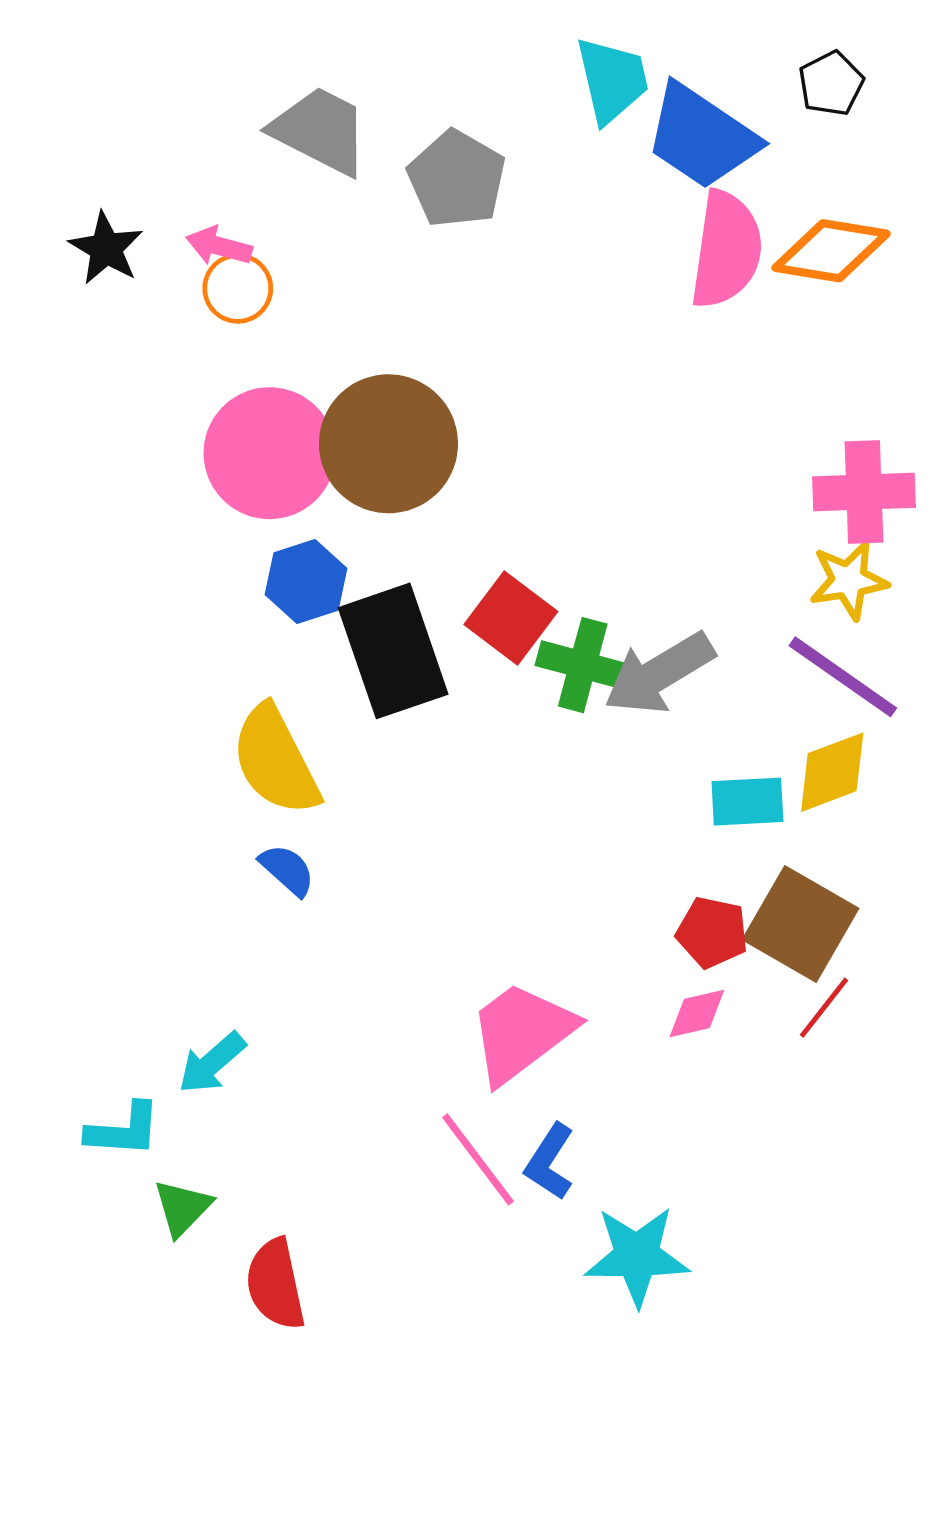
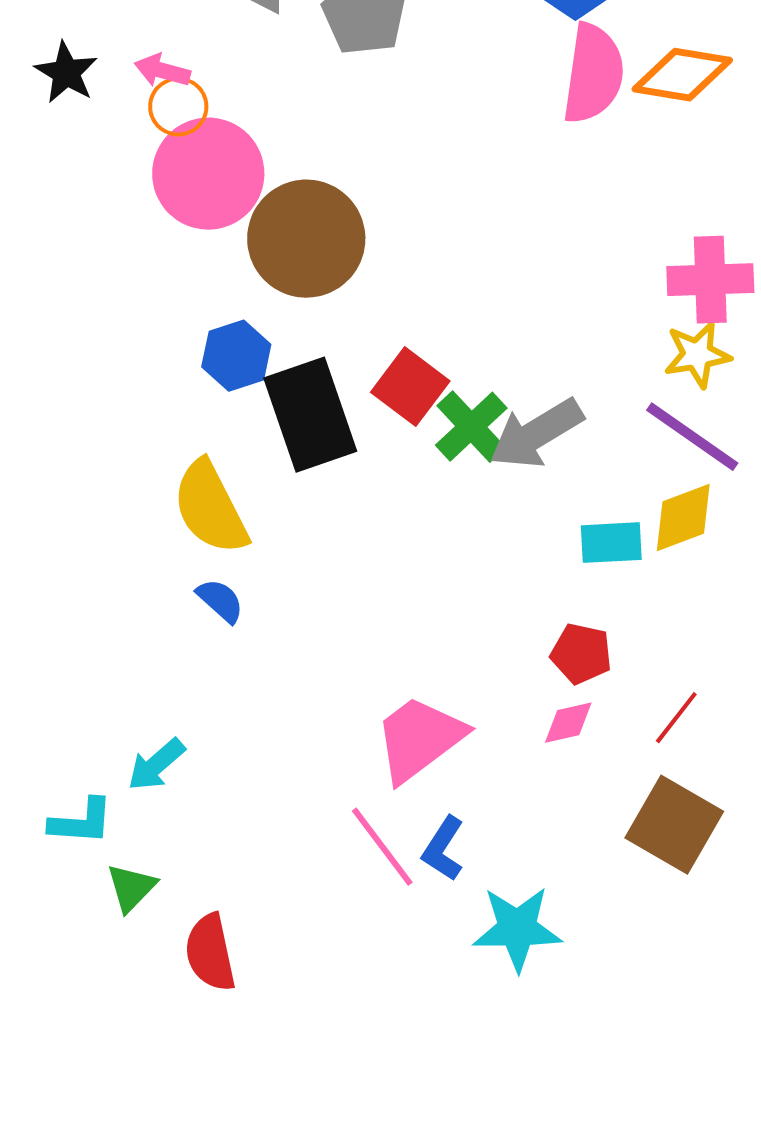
pink circle: (270, 453) -> (208, 174), moved
green cross: (583, 665) -> (471, 427), turned 32
brown square: (800, 924) -> (674, 825), moved

